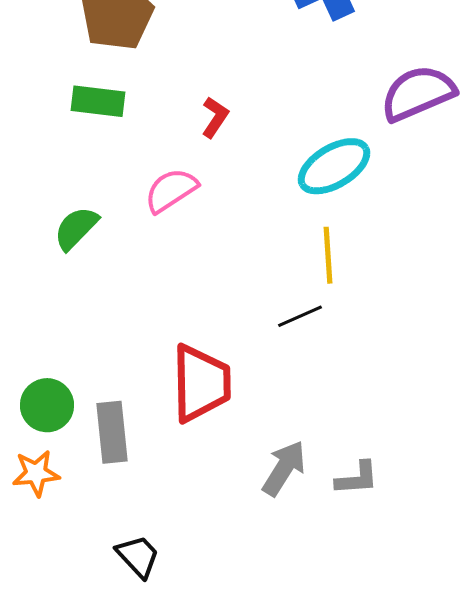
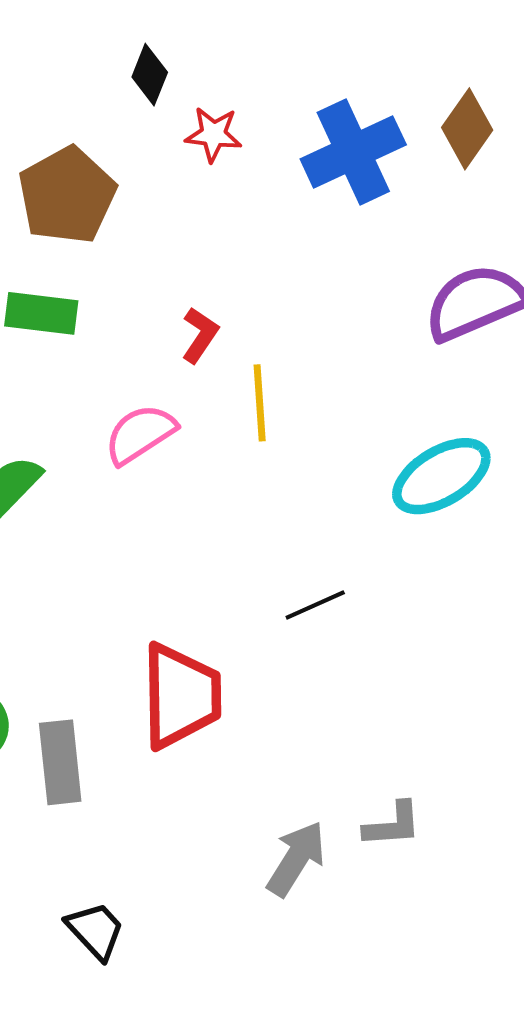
cyan ellipse: (334, 166) -> (441, 476), moved
yellow line: (328, 255) -> (260, 403), moved
gray arrow: (284, 468) -> (296, 859), moved

